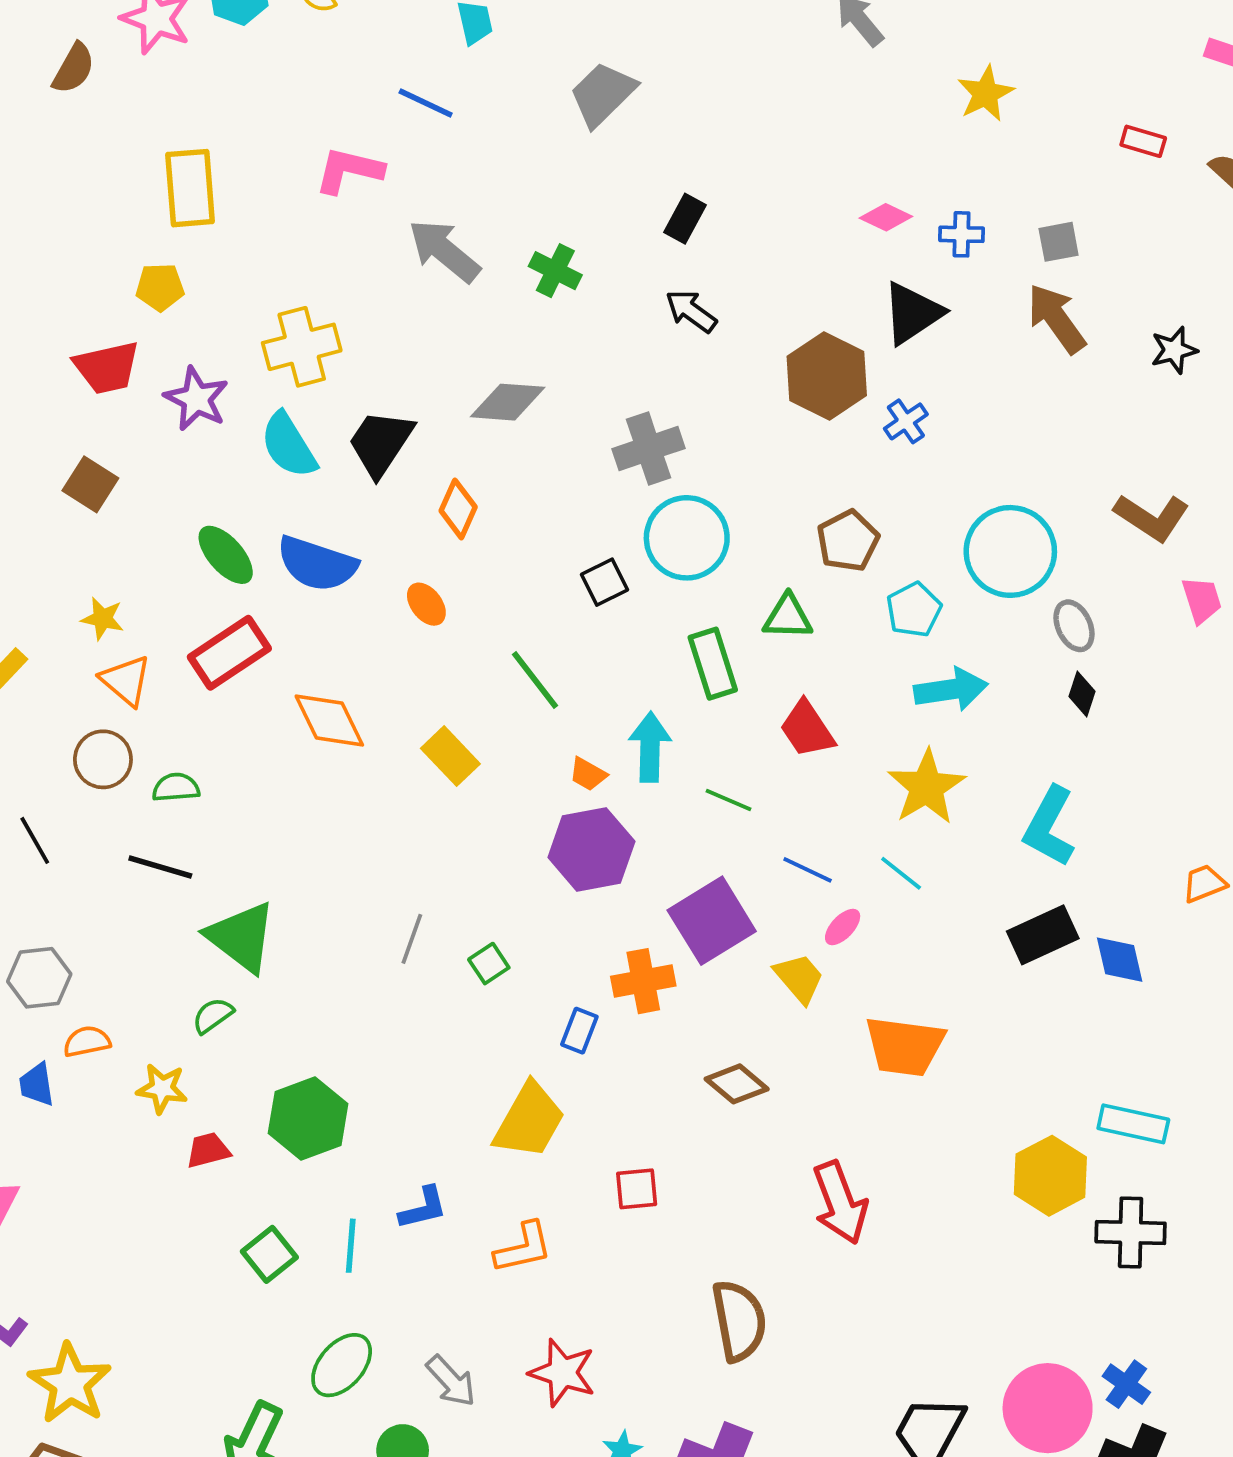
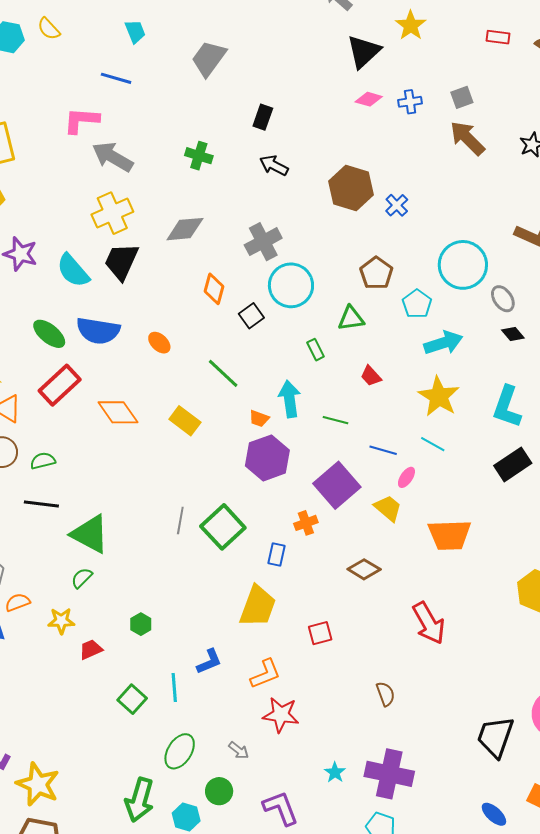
gray arrow: (444, 251) -> (113, 157), moved
black triangle: (912, 313) -> (364, 51), moved
yellow cross: (302, 347) -> (112, 213), moved
orange diamond: (458, 509) -> (214, 289), moved
green rectangle: (713, 664) -> (315, 350), size x0.6
black diamond: (1082, 694) -> (513, 334), turned -50
red trapezoid: (807, 729) -> (371, 376), size x0.7
green square: (489, 964) -> (223, 527), size x2.0
orange cross: (643, 981) -> (306, 523), size x0.7
green hexagon: (308, 1119) -> (141, 624), size x0.5
brown semicircle: (739, 1321) -> (386, 694), size x0.6
red star: (562, 1373) -> (281, 715), moved
gray arrow: (451, 1381) -> (239, 750), size x0.7

